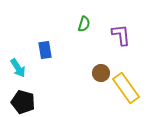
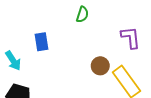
purple L-shape: (121, 35) -> (131, 38), moved

